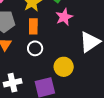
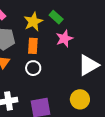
yellow circle: (64, 67) -> (80, 99), moved

